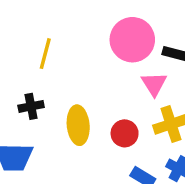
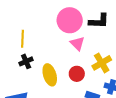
pink triangle: (154, 84) -> (77, 44), moved
black cross: (31, 106) -> (26, 61), moved

